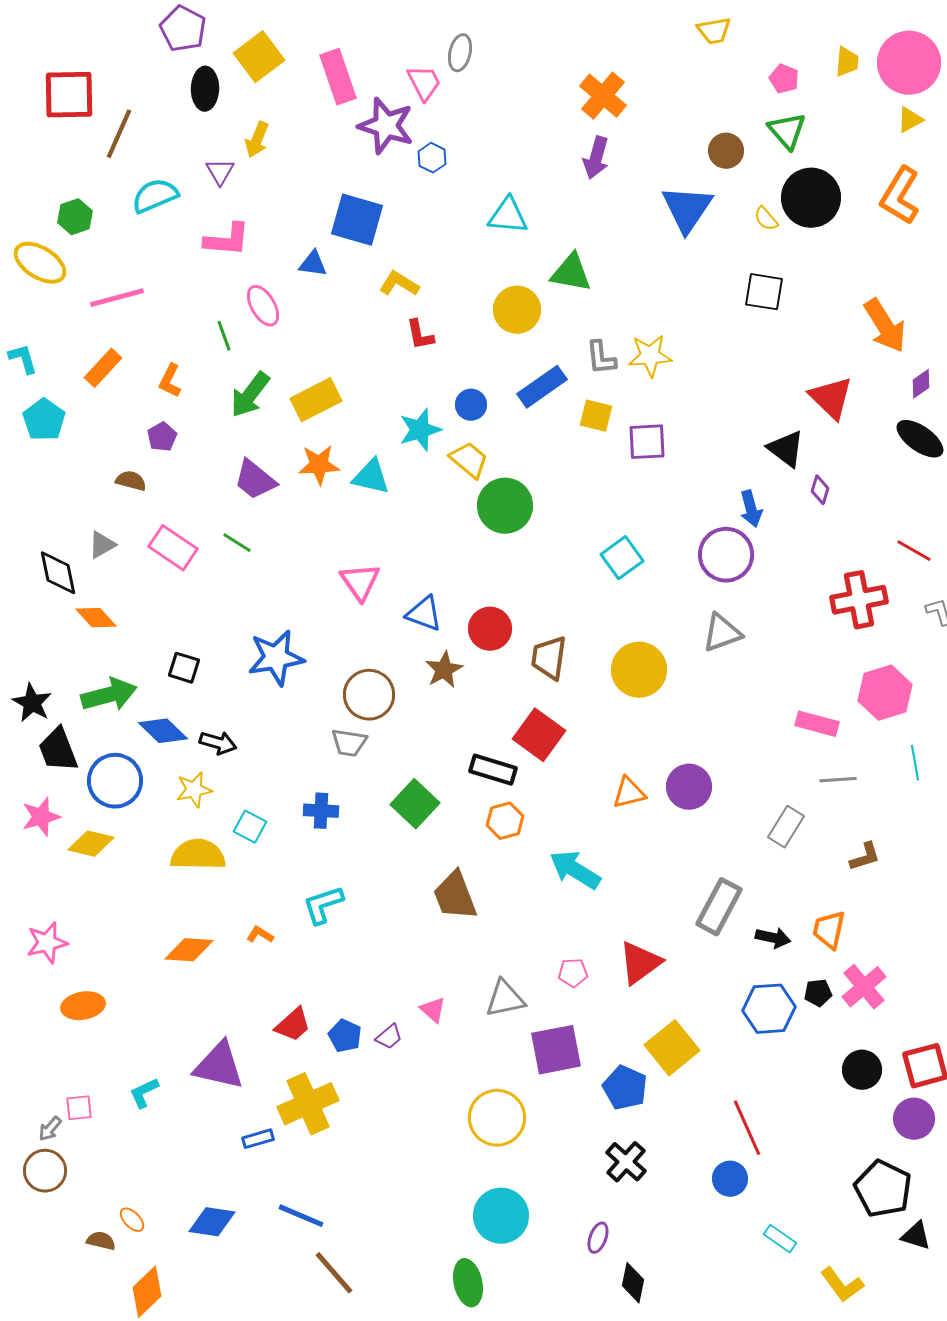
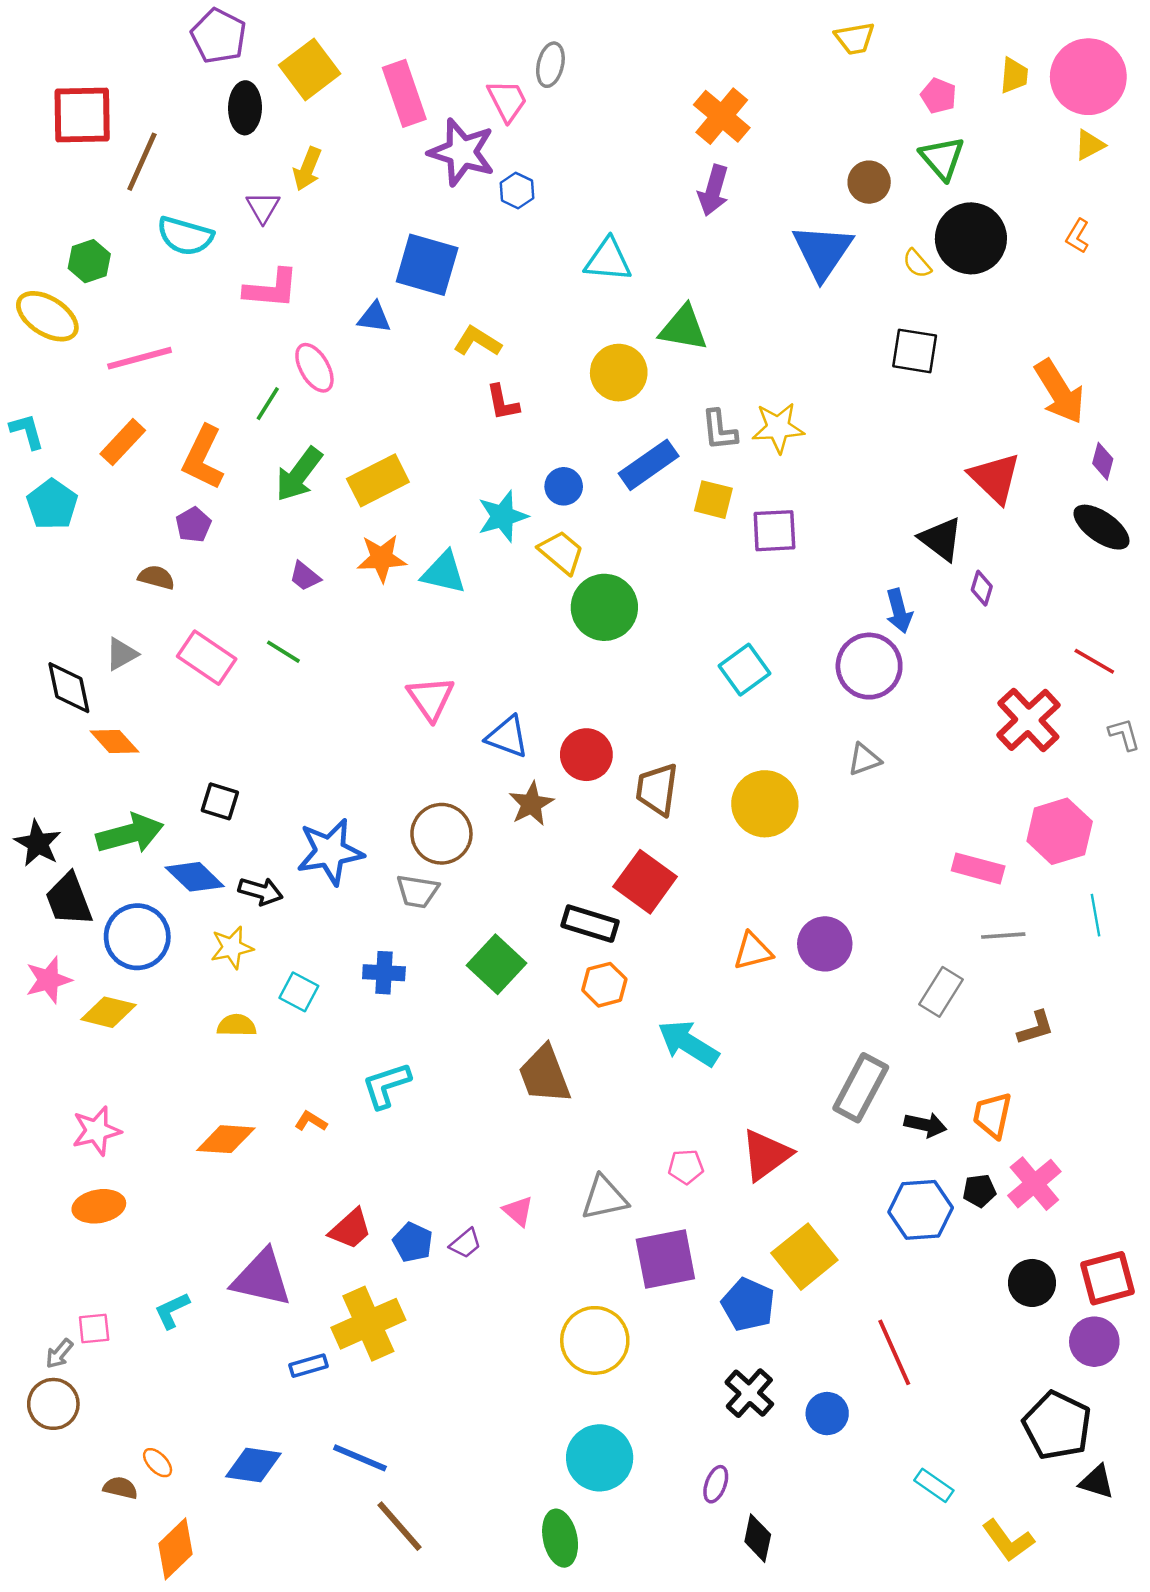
cyan semicircle: (155, 196) -> (185, 236), turned -141
orange L-shape: (900, 196) -> (1078, 236), size x0.5
green line: (224, 336) -> (268, 404), turned 52
orange L-shape: (170, 381) -> (203, 458), size x1.6
purple diamond: (921, 384) -> (1103, 461), turned -40
purple trapezoid: (255, 480) -> (305, 576), size x0.6
red cross: (859, 600) -> (1028, 720), turned -32
gray triangle: (722, 633) -> (864, 759), size x0.7
blue star: (276, 658) -> (330, 852), moved
yellow semicircle: (198, 855) -> (237, 1025), size x0.6
pink star: (47, 943) -> (96, 1131), moved
blue circle: (730, 1179) -> (827, 1414), moved

